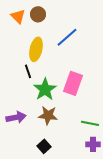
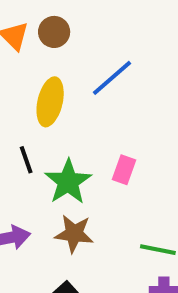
black line: (28, 71) -> (26, 160), moved
pink rectangle: (73, 83) -> (124, 170), size x0.6

